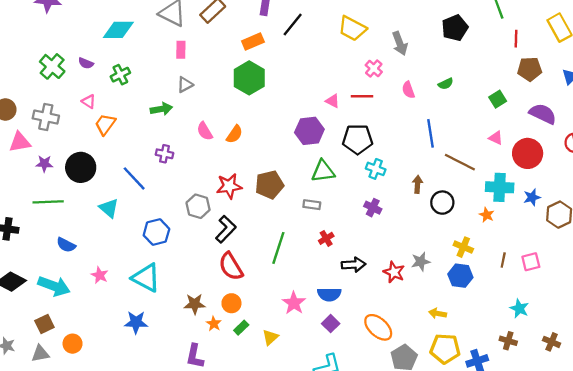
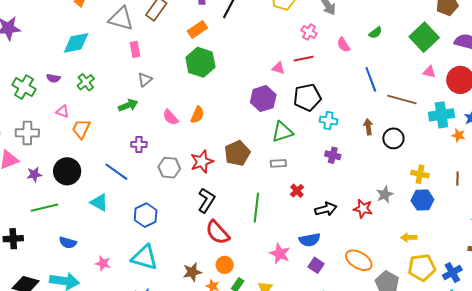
green square: (498, 99) -> (424, 37), size x1.8
gray hexagon: (198, 206) -> (169, 168), moved
orange star: (487, 215) -> (458, 135), moved

